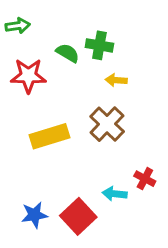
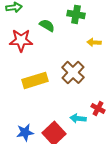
green cross: (99, 45) -> (76, 14), moved
yellow arrow: (116, 80) -> (94, 42), moved

